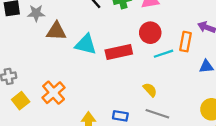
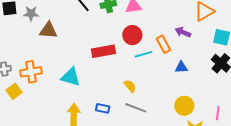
orange rectangle: (185, 42) -> (164, 44), turned -42
cyan triangle: (86, 44) -> (71, 77), moved
orange cross: (54, 93) -> (31, 72), moved, turned 30

